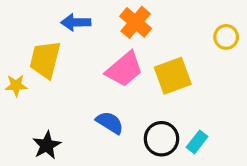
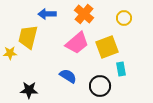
yellow circle: (226, 37) -> (124, 18), moved
cyan rectangle: (197, 142) -> (121, 69), moved, turned -48
black star: (47, 145) -> (29, 90), turned 30

